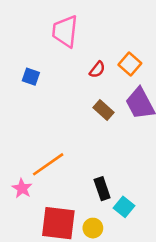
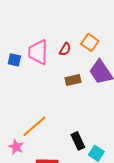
pink trapezoid: (65, 31) -> (38, 52), moved
brown rectangle: (104, 110) -> (73, 80), turned -49

